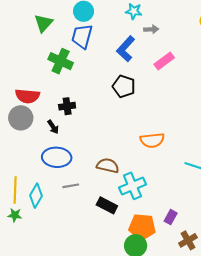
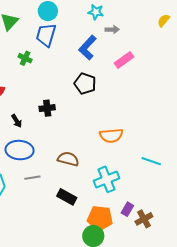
green cross: (61, 61) -> (25, 58), size x0.6
black cross: (67, 106) -> (47, 108), moved
cyan cross: (132, 186) -> (106, 179), moved
brown cross: (188, 240) -> (144, 219), moved

